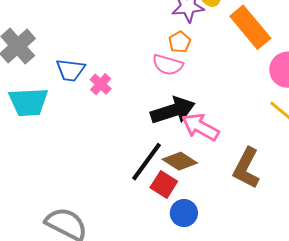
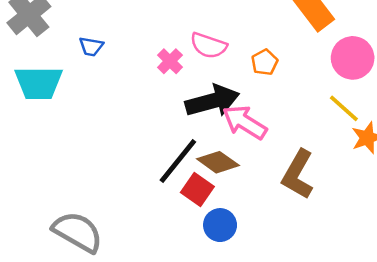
orange pentagon: (180, 42) -> (265, 62), moved
blue trapezoid: (70, 70) -> (91, 47), size x0.7
pink cross: (101, 84) -> (170, 61), moved

